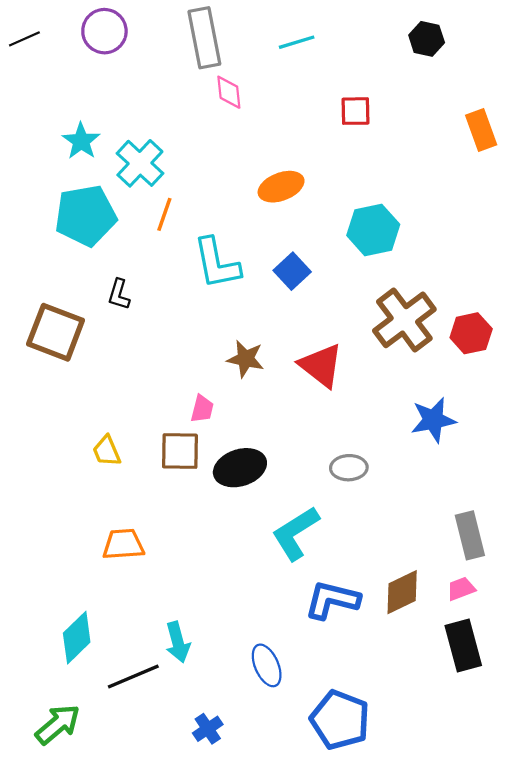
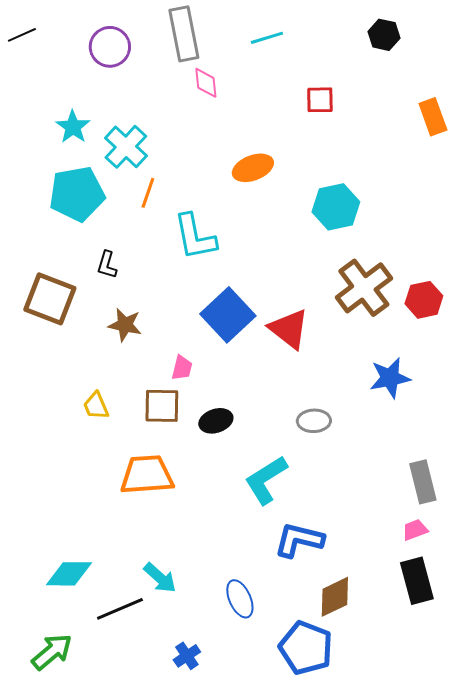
purple circle: (104, 31) -> (110, 47), moved
blue square: (292, 271) -> (228, 315), moved, size x1.6
brown star: (246, 359) -> (125, 325), moved
black ellipse: (240, 468) -> (216, 421), size x0.7
orange trapezoid: (123, 544) -> (147, 475), moved, size x1.4
brown diamond: (402, 592) -> (335, 597), moved
cyan diamond: (77, 638) -> (69, 574), turned 45
cyan arrow: (178, 642) -> (160, 578), turned -33

